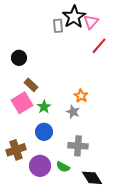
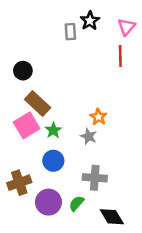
black star: (74, 17) -> (90, 21), size x0.7
pink triangle: (91, 22) -> (126, 27), moved
red line: (99, 46) -> (120, 56), turned -42
brown rectangle: (31, 85) -> (38, 103), size x1.5
green semicircle: (63, 167) -> (76, 203), turned 104

